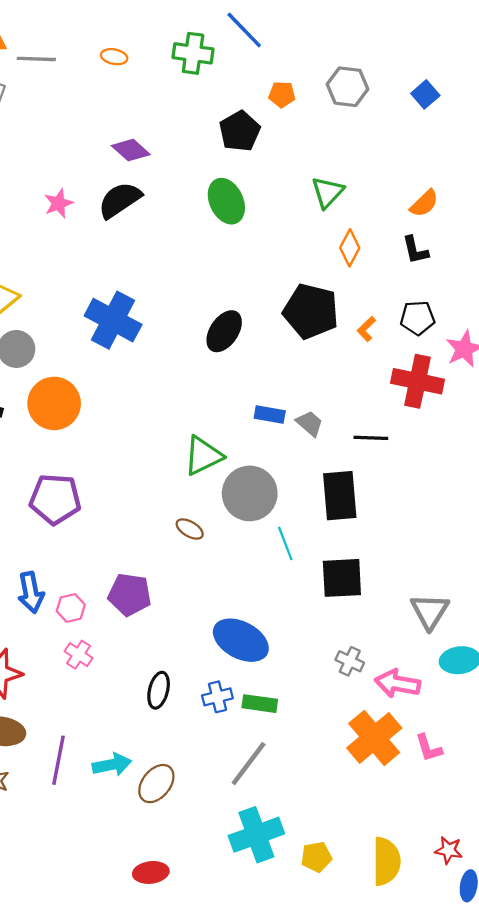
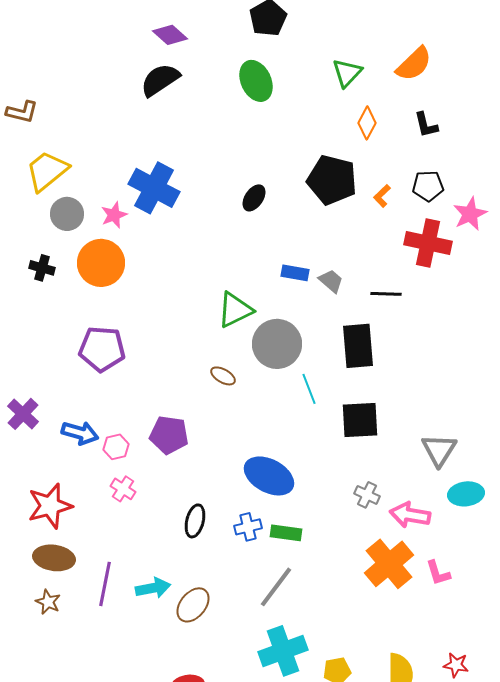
pink star: (59, 203) -> (114, 215), moved
orange semicircle: (424, 203) -> (414, 64), moved, size x1.4
black ellipse: (224, 331) -> (254, 198), size x0.7
blue arrow: (31, 592) -> (80, 433), turned -63

